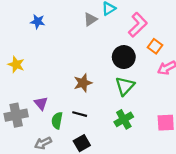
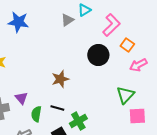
blue star: (38, 22) -> (18, 22), size x1.5
green triangle: (125, 86) -> (125, 95), moved
green cross: (124, 119) -> (78, 121), moved

